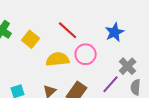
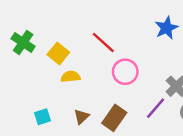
blue star: (115, 32) -> (166, 28), moved
yellow semicircle: (58, 59) -> (70, 77), moved, size x0.7

